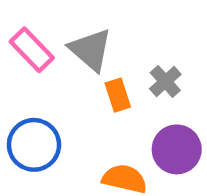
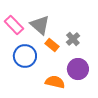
orange rectangle: (118, 95) -> (52, 45), turned -32
blue circle: (34, 145) -> (25, 56), moved

